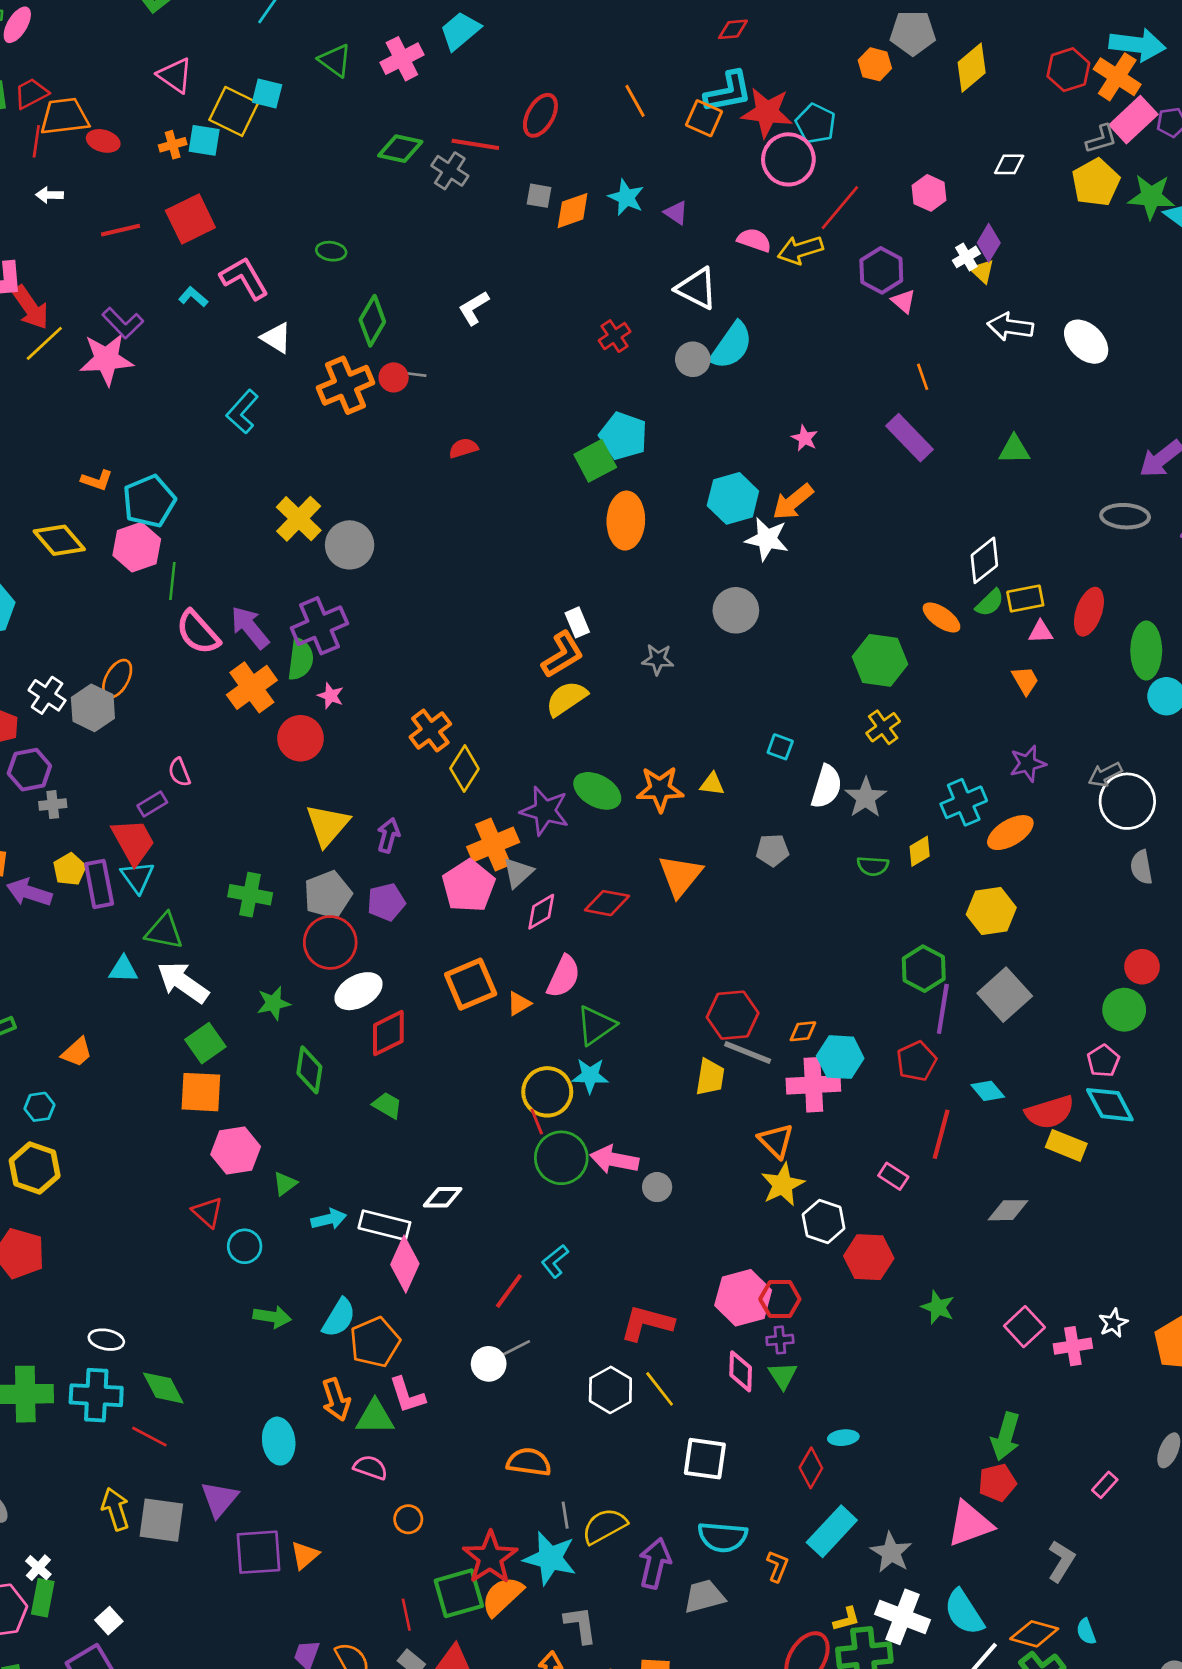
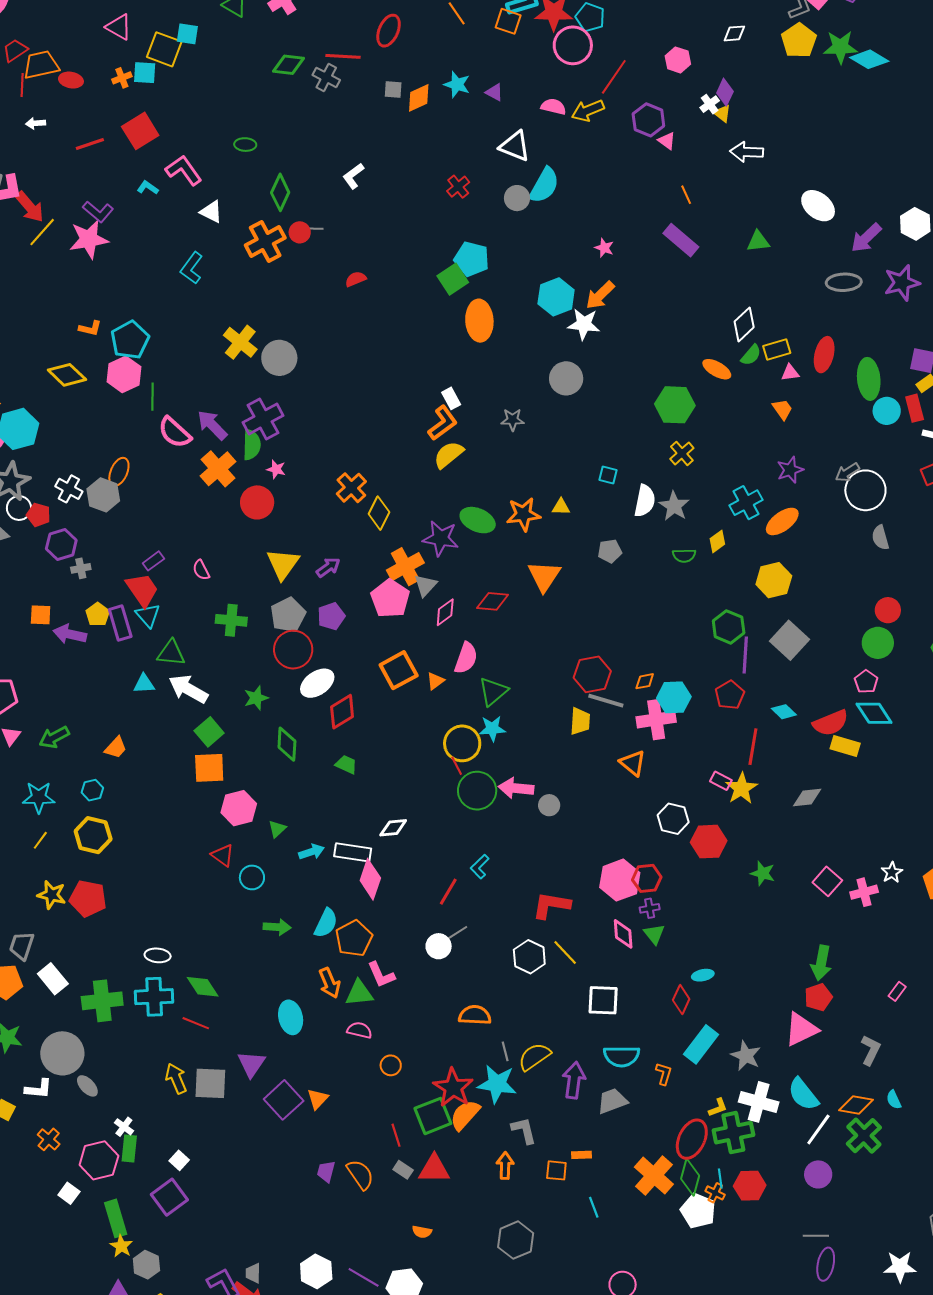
white ellipse: (1086, 342) -> (818, 206), moved
pink semicircle: (179, 772) -> (201, 570), moved
purple arrow: (388, 835) -> (328, 567), turned 45
yellow star: (783, 1185) -> (741, 788), moved
purple square: (258, 1552) -> (284, 1100), turned -33

